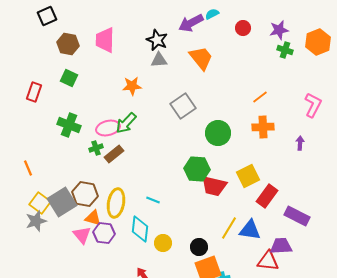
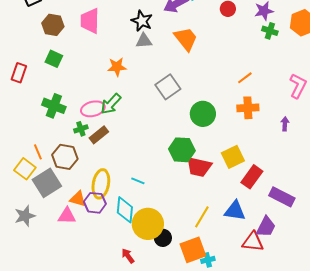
orange line: (28, 168) -> (38, 152), moved
brown hexagon: (85, 194) -> (65, 157), moved
yellow square: (40, 203) -> (25, 169), moved
gray star: (36, 221) -> (25, 216), moved
yellow line: (229, 228) -> (202, 217), moved
purple hexagon: (104, 233) -> (95, 203), moved
pink triangle: (82, 235) -> (67, 216), turned -48
yellow circle: (163, 243) -> (148, 224), size x1.8
purple trapezoid: (281, 246) -> (266, 227), turned 120
black circle: (199, 247) -> (163, 238), moved

